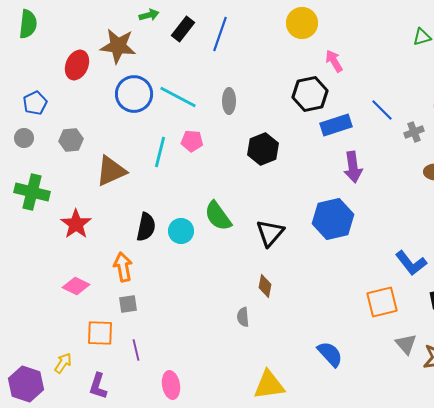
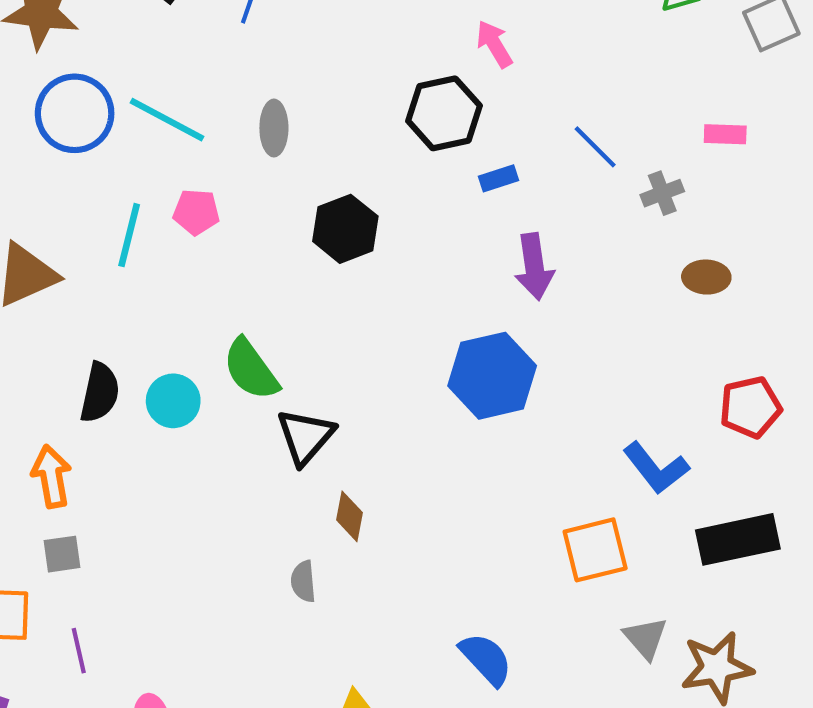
blue rectangle: (336, 125) -> (499, 178), size x0.6
black triangle: (270, 233) -> (305, 437), moved

